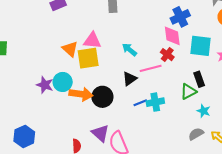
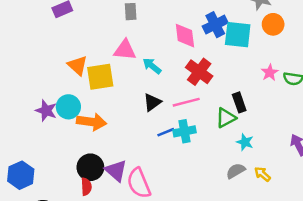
pink diamond: (172, 36) -> (185, 36), moved
pink triangle: (92, 41) -> (125, 50), moved
cyan square: (200, 46) -> (238, 35), moved
red cross: (167, 55) -> (199, 72), size x1.5
pink line: (151, 68) -> (186, 102), moved
black circle: (102, 97) -> (90, 167), moved

